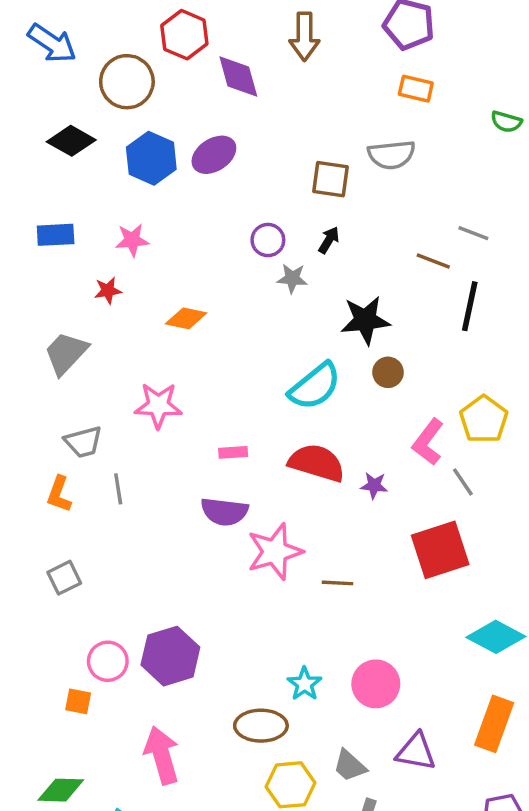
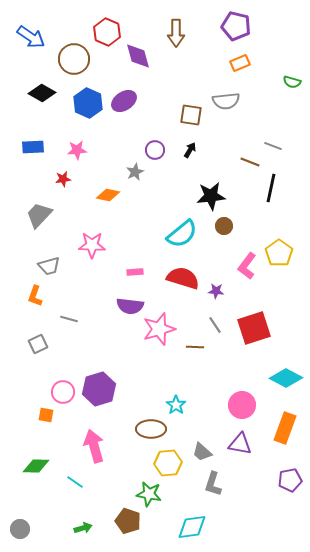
orange rectangle: (416, 89) -> (240, 63), turned -36
gray star: (292, 278) -> (135, 172), moved, turned -30
gray line: (463, 482) -> (215, 325), moved
gray line: (118, 489) -> (69, 319), moved, turned -66
pink circle: (376, 684) -> (242, 405), moved

